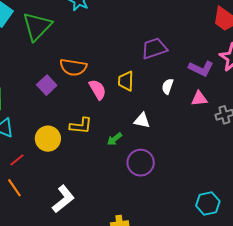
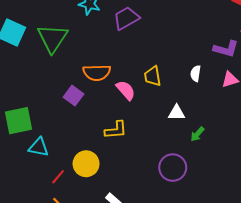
purple trapezoid: (154, 48) -> (126, 18), moved
yellow circle: (48, 139) -> (86, 164), moved
green arrow: (114, 139) -> (197, 134), moved
purple circle: (141, 163) -> (173, 168), moved

